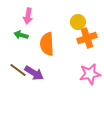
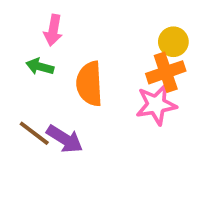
yellow circle: (78, 22) -> (173, 42), moved
pink star: (90, 74) -> (156, 105), moved

